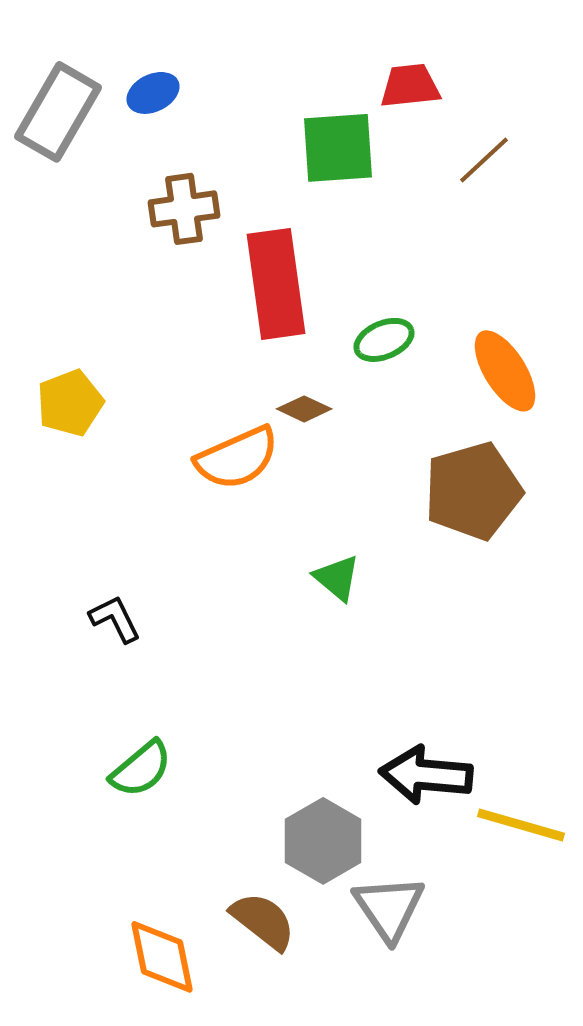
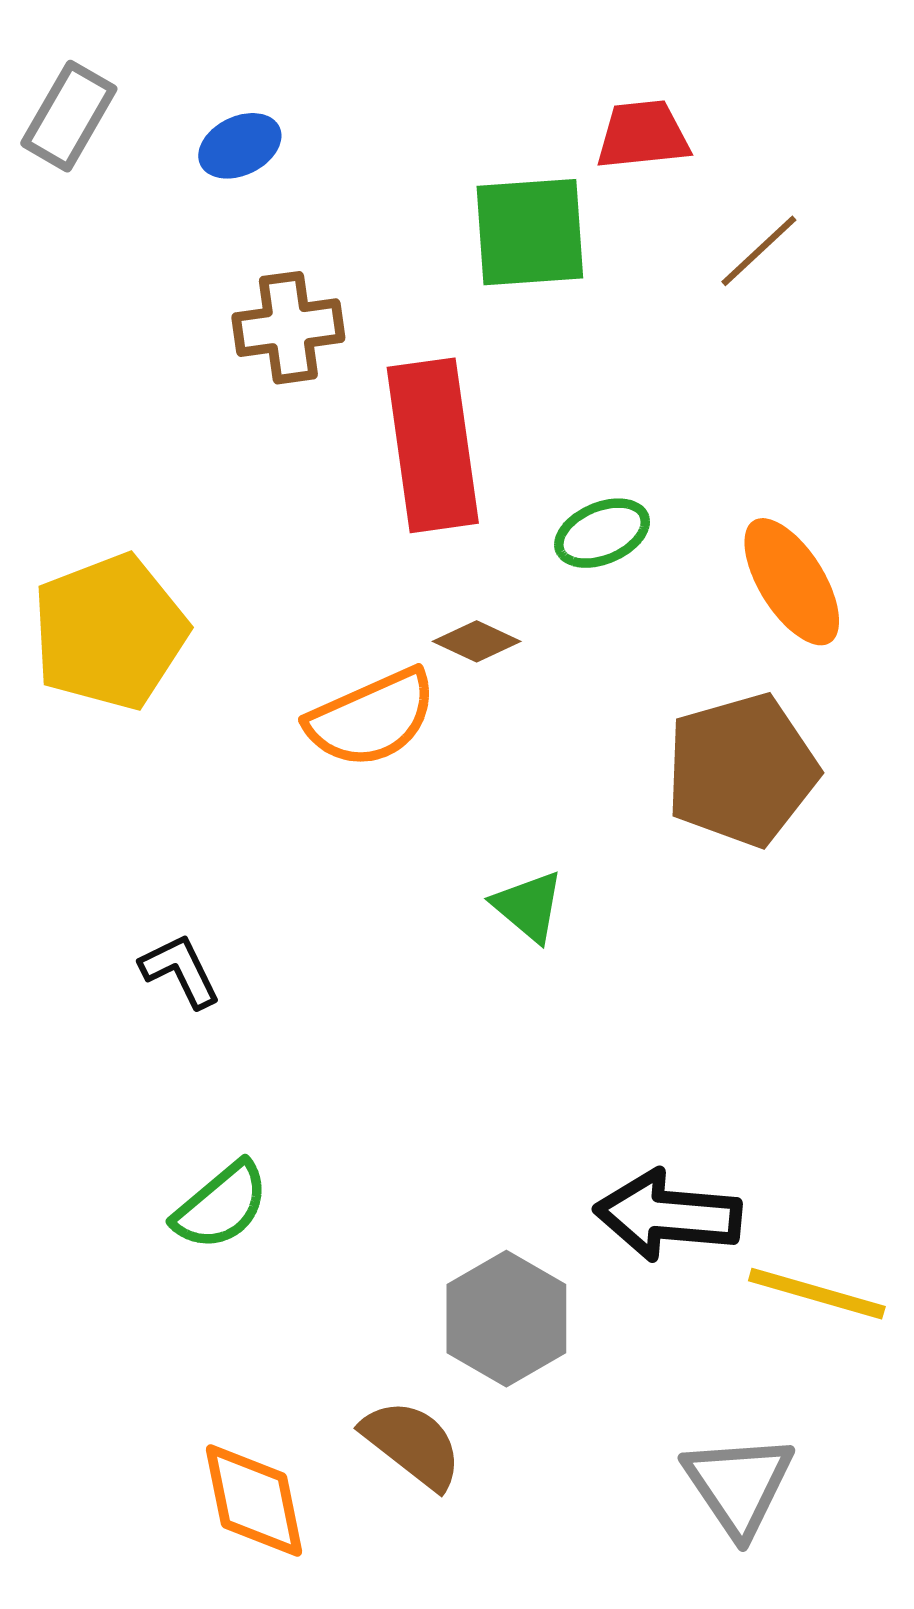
gray rectangle: (58, 112) -> (69, 116), moved, size x0.7
yellow pentagon: (70, 403) -> (110, 632), size x1.5
gray triangle: (389, 908) -> (738, 1485), moved

